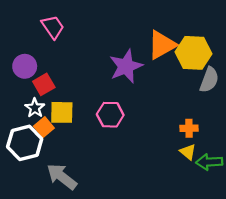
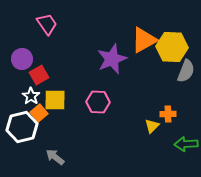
yellow triangle: (188, 152) -> (152, 126), moved, turned 35
gray arrow: (62, 177) -> (55, 157), size x0.7

